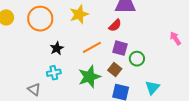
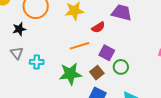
red semicircle: (115, 25) -> (98, 27), moved
black star: (57, 48) -> (19, 29), moved
gray triangle: (34, 89) -> (17, 53), moved

